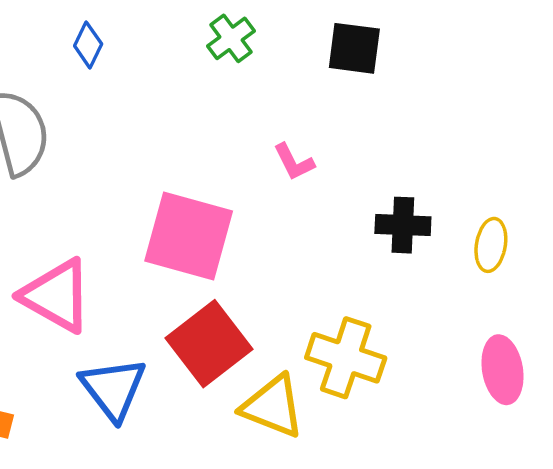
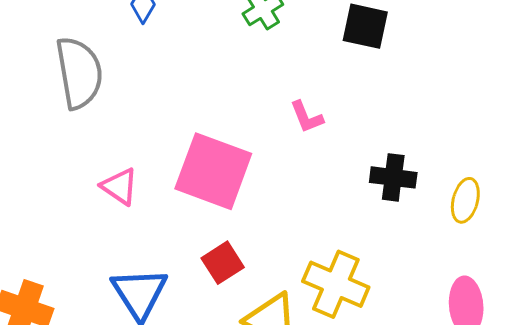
pink triangle: (57, 296) -> (120, 186), moved, size x0.6
red square: (209, 344) -> (223, 263), size x0.6

